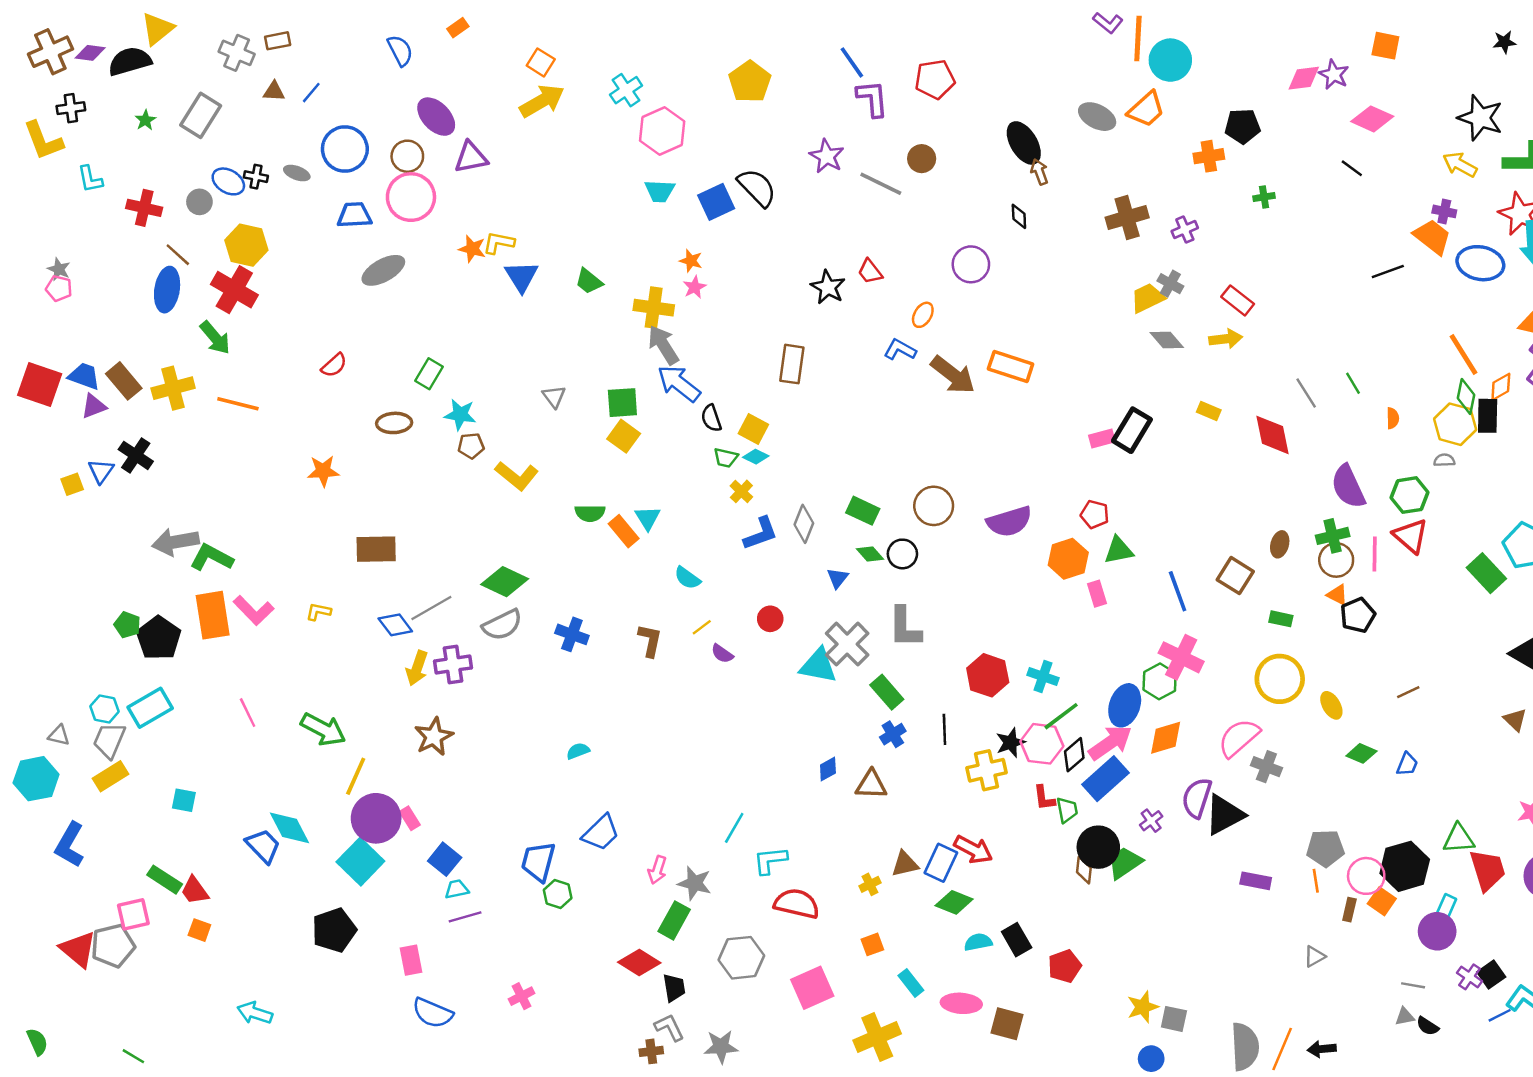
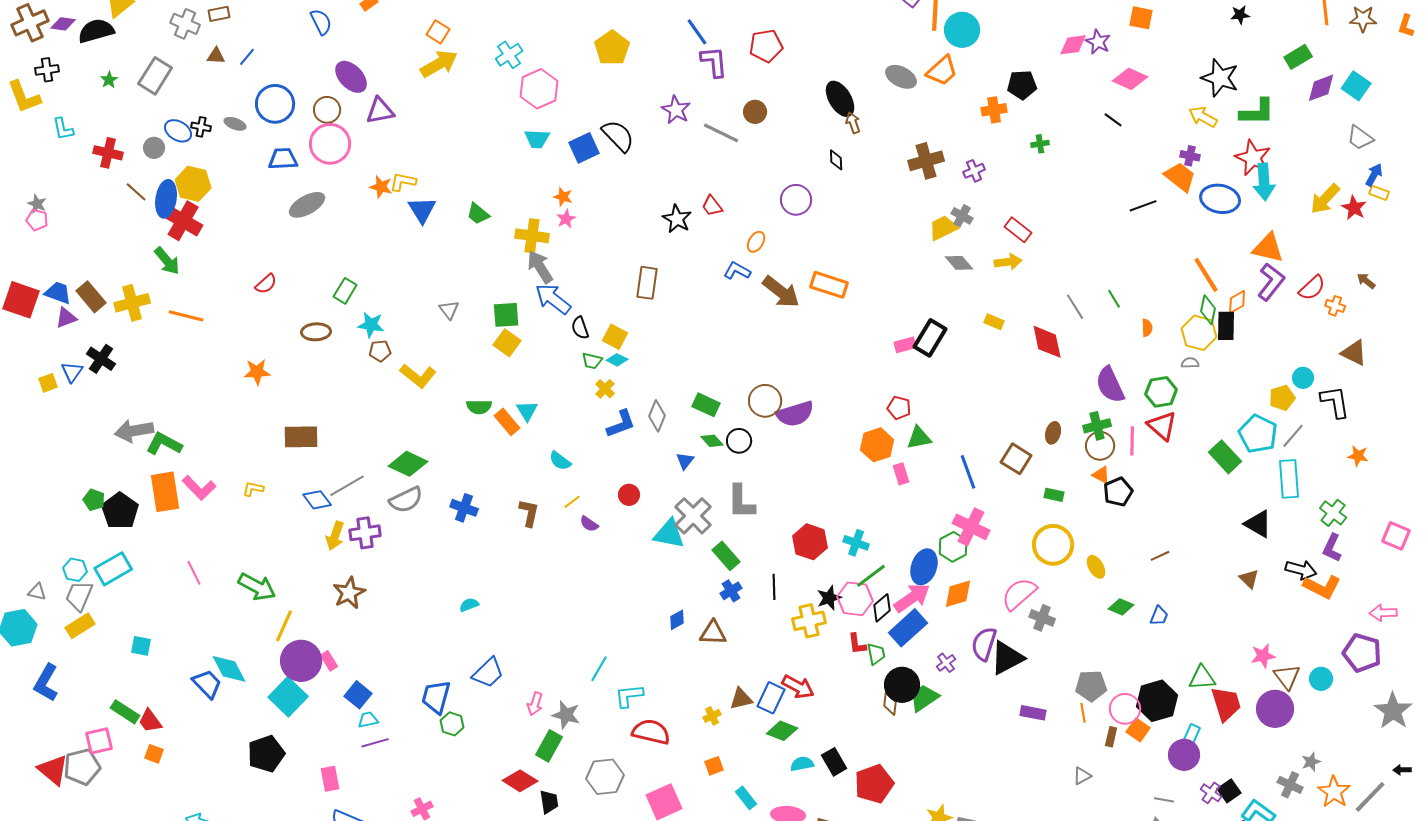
blue ellipse: (167, 290) -> (166, 199), moved
purple semicircle: (1009, 521) -> (795, 414), moved
red pentagon: (1065, 966) -> (874, 784), size x1.4

